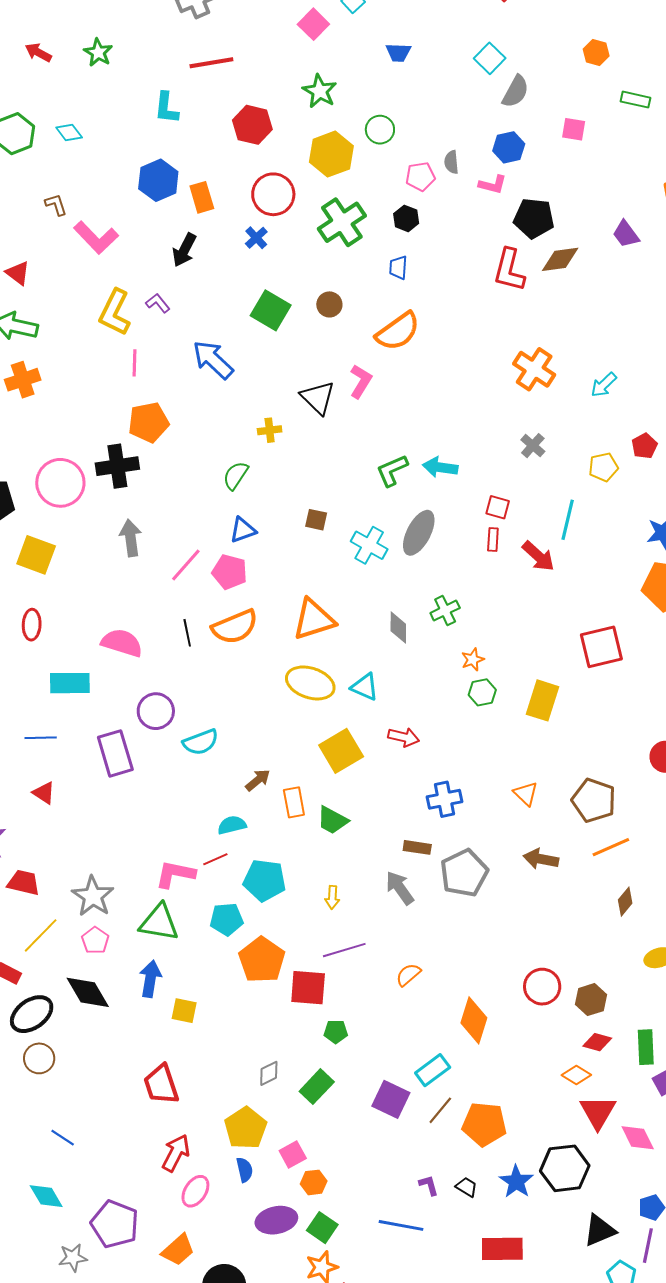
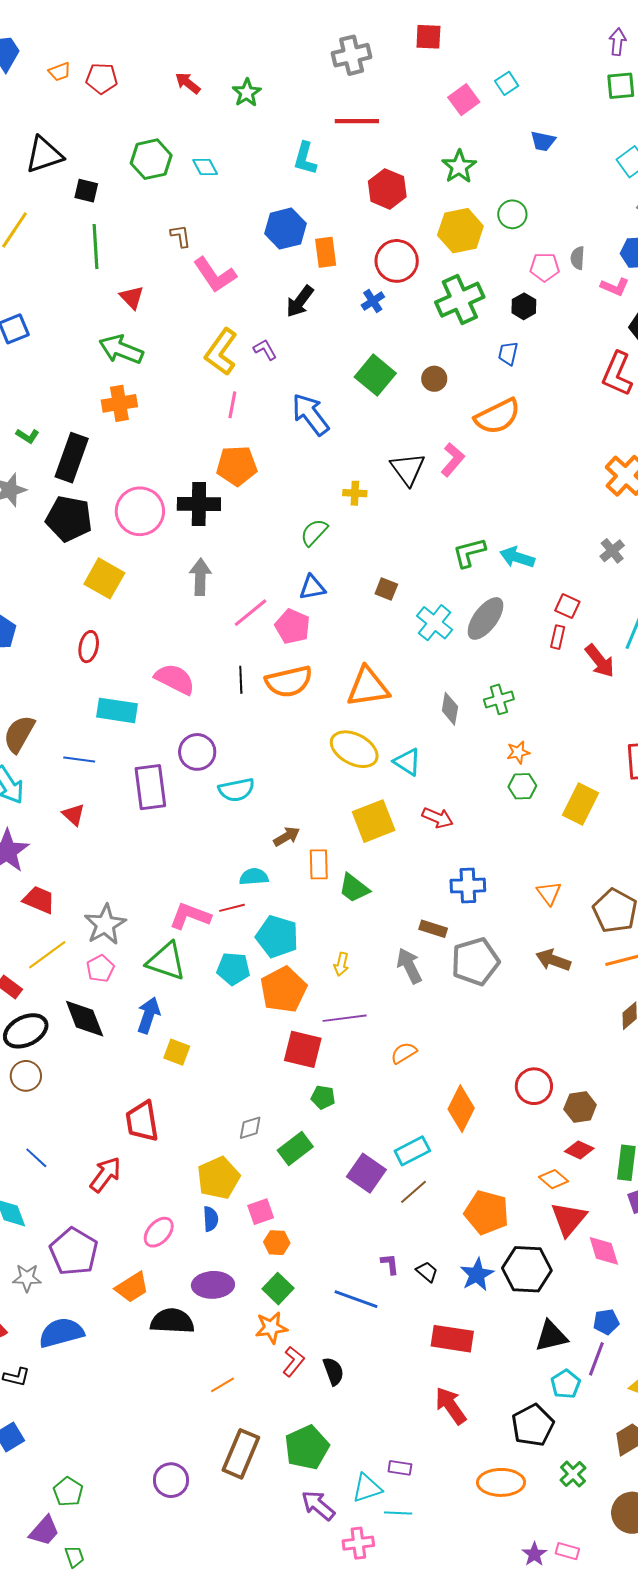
orange pentagon: (262, 960) -> (283, 990), moved
orange pentagon: (484, 1124) -> (487, 1212), moved
red arrow: (176, 1153) -> (105, 1174), moved
purple ellipse: (276, 1220) -> (213, 1285), moved

